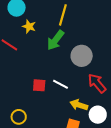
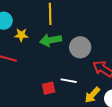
green arrow: (55, 40) -> (51, 40), turned 60
yellow arrow: (79, 105) -> (92, 95), turned -48

